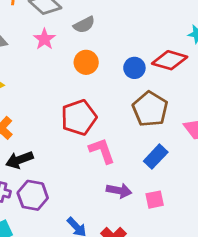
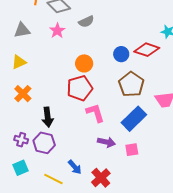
orange circle: (86, 62) -> (84, 63), moved
blue rectangle: (156, 157) -> (134, 119), size x1.4
black arrow: (19, 160) -> (48, 117), moved, turned -78

